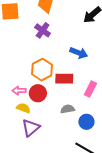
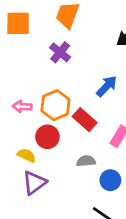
blue arrow: (79, 53) -> (107, 86), turned -72
red rectangle: (64, 79) -> (85, 120), turned 36
pink arrow: (19, 91) -> (22, 107), moved

